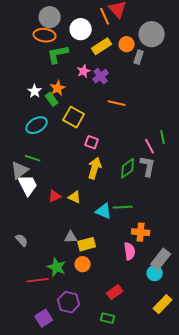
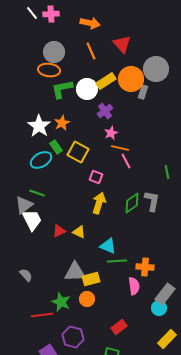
orange line: (105, 16) -> (91, 51), moved
white circle: (81, 29) -> (87, 89), moved
orange circle: (127, 44) -> (131, 79), size x1.6
pink star: (84, 71) -> (111, 133), moved
white star: (35, 91) -> (39, 126), size x1.6
green rectangle: (52, 99) -> (56, 147), moved
orange line: (117, 103) -> (120, 148), moved
pink line: (150, 146) -> (126, 161), moved
green line: (123, 207) -> (117, 261), moved
gray triangle: (71, 237) -> (75, 272), size x1.6

